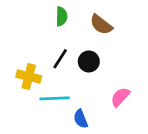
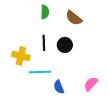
black line: (60, 59) -> (44, 43), turned -35
pink semicircle: (120, 97) -> (91, 84), moved

